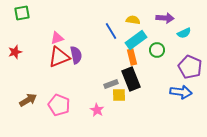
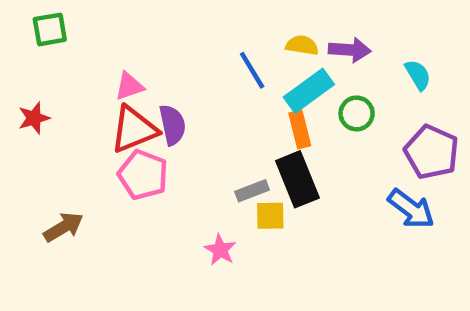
purple arrow: (165, 18) -> (350, 50), moved
cyan semicircle: (184, 33) -> (418, 75), turned -96
blue arrow: (181, 92) -> (411, 209), turned 30
pink pentagon: (59, 105) -> (143, 175), moved

